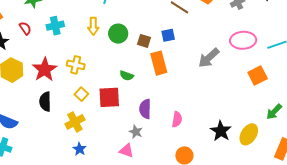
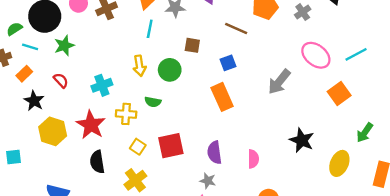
cyan cross: (55, 26) -> (102, 85), moved
pink ellipse: (243, 40) -> (316, 55), turned 50
brown square: (144, 41) -> (192, 45), moved
green semicircle: (127, 76) -> (153, 102), moved
black star: (221, 131) -> (302, 140), moved

